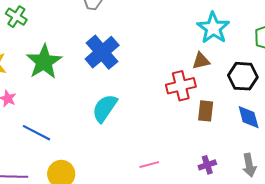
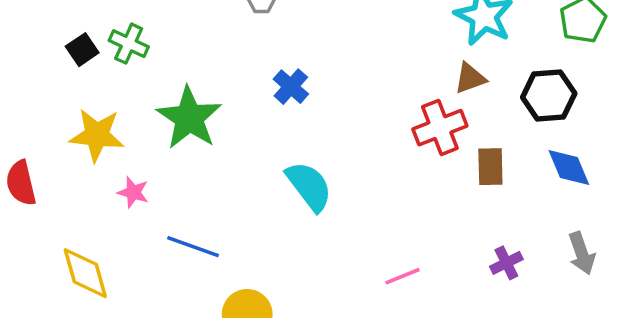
blue cross: (102, 52) -> (291, 87), size x0.6
cyan semicircle: (105, 108) -> (309, 186), turned 116

